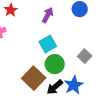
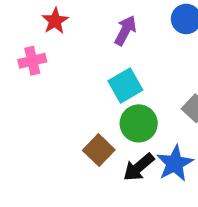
brown square: (34, 78) -> (99, 150), size x0.7

